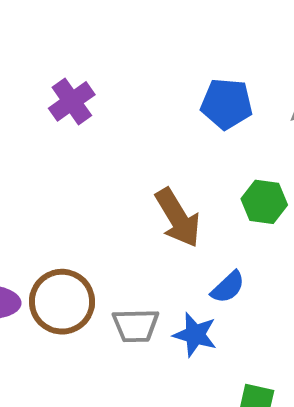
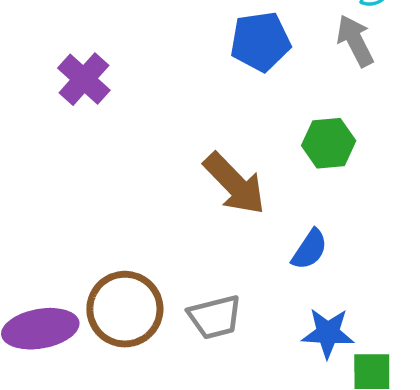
blue star: (195, 335) -> (328, 333), moved

